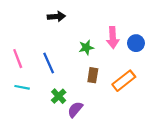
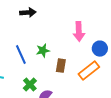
blue circle: (136, 43) -> (100, 49), moved
green star: (86, 48) -> (43, 51), moved

